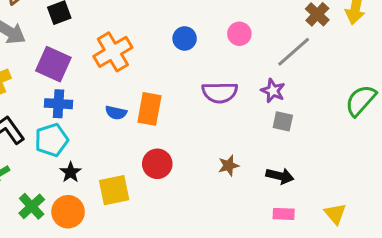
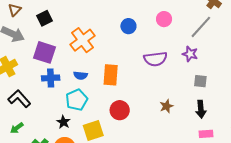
blue semicircle: (116, 113) -> (81, 75), moved
gray square: (283, 121) -> (200, 81), moved
cyan pentagon: (52, 140) -> (77, 100), moved
black arrow: (280, 176) -> (201, 109), turned 78

